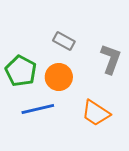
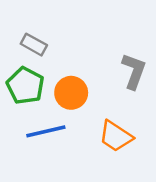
gray rectangle: (64, 41) -> (34, 45), moved

